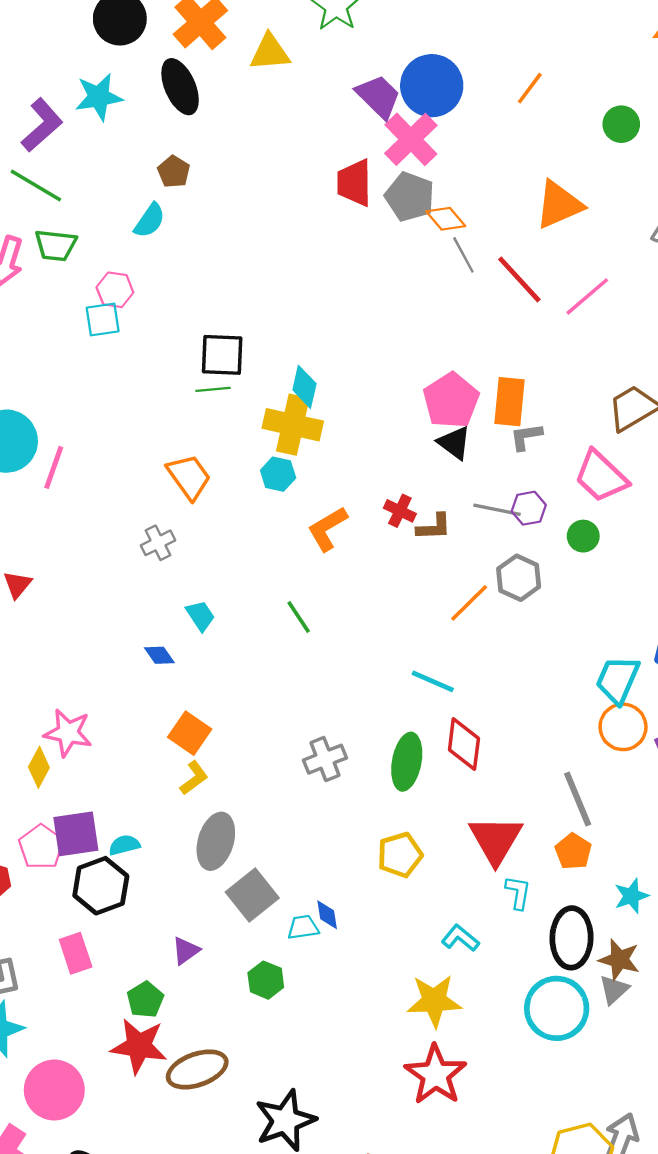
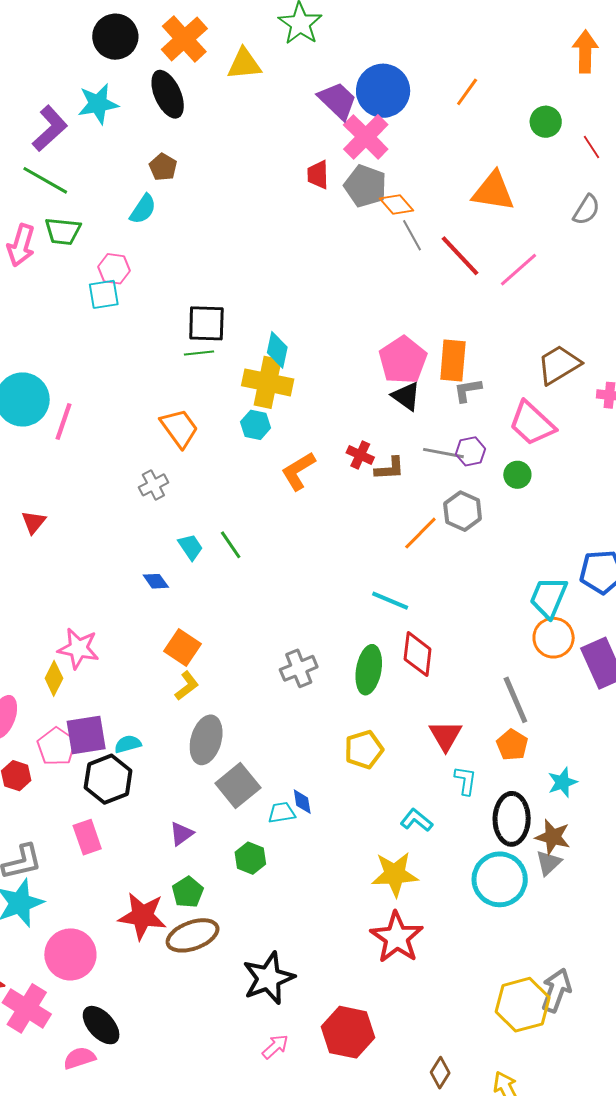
red trapezoid: (354, 183) -> (318, 175), size x0.7
orange triangle: (559, 205) -> (493, 191), turned 33
green line: (299, 617) -> (231, 545), moved
red triangle: (496, 840) -> (446, 736), size x0.7
green pentagon: (145, 1000) -> (188, 892), moved

